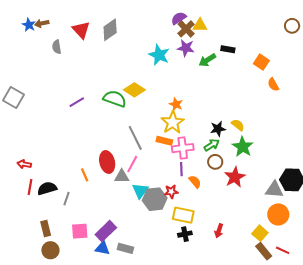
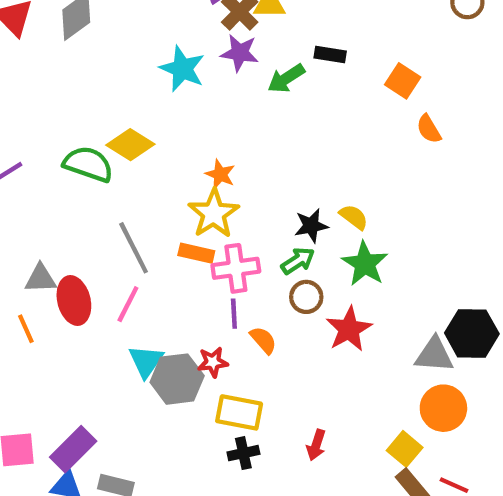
gray triangle: (122, 176) -> (40, 279), moved

